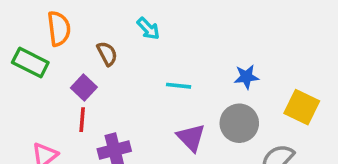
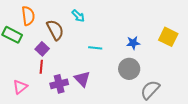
brown semicircle: (107, 54) -> (55, 30), size x1.5
yellow square: (302, 107) -> (168, 37), moved
purple triangle: (191, 137) -> (82, 79), moved

